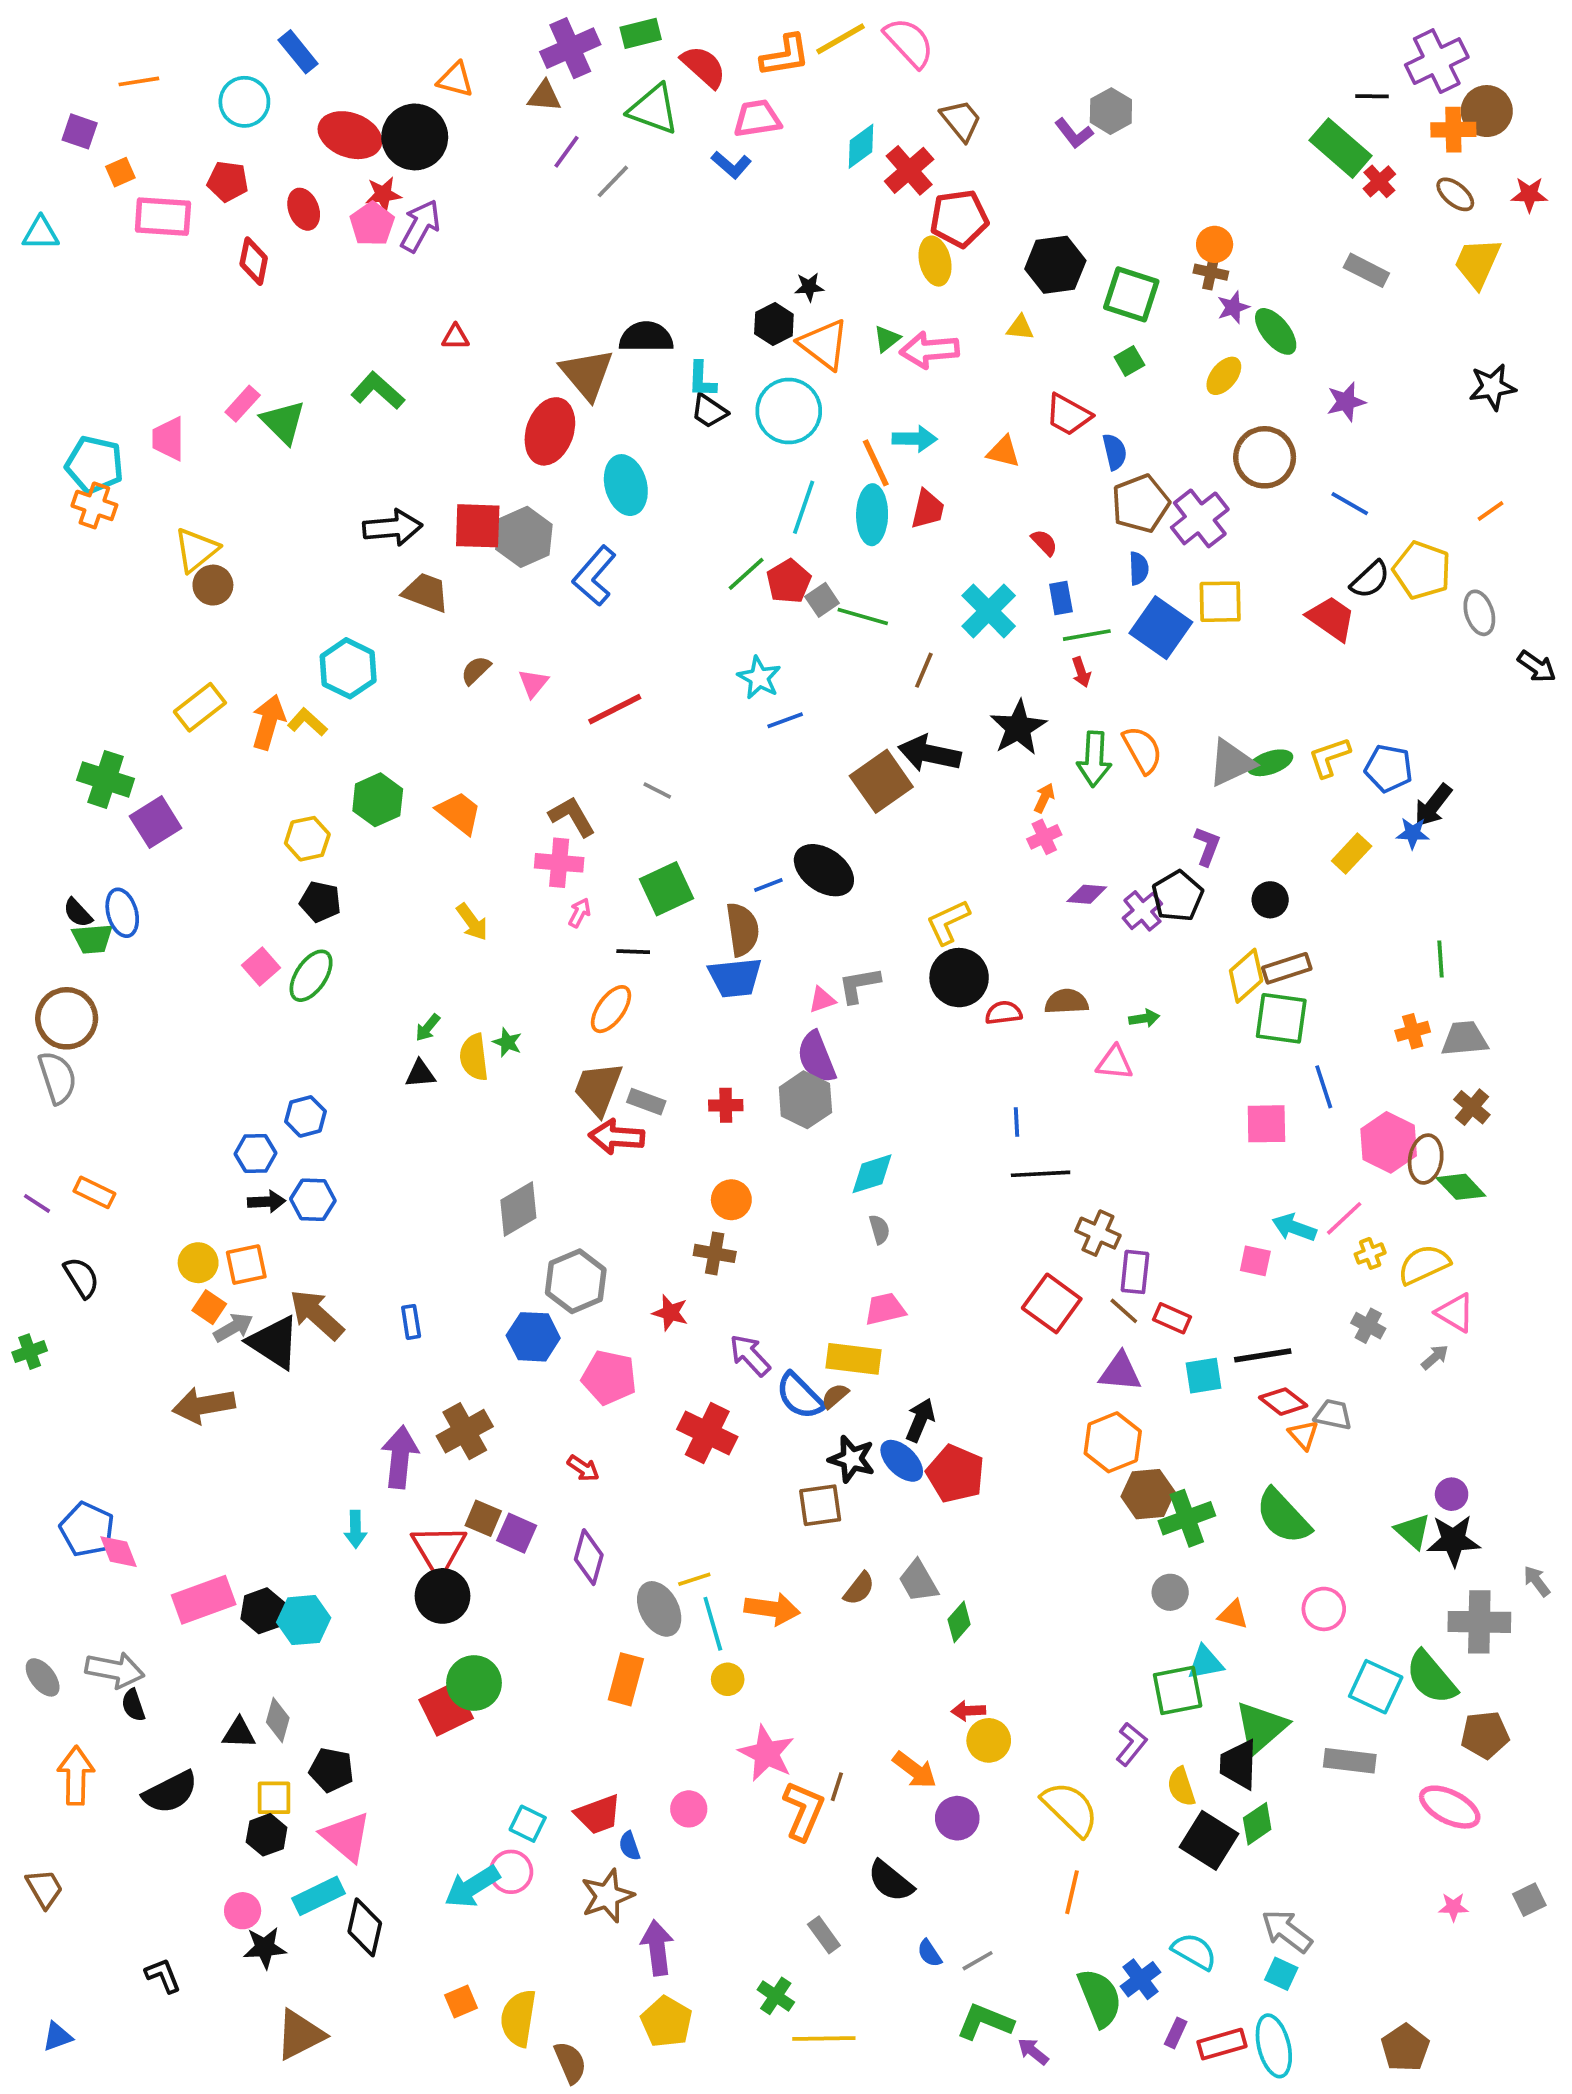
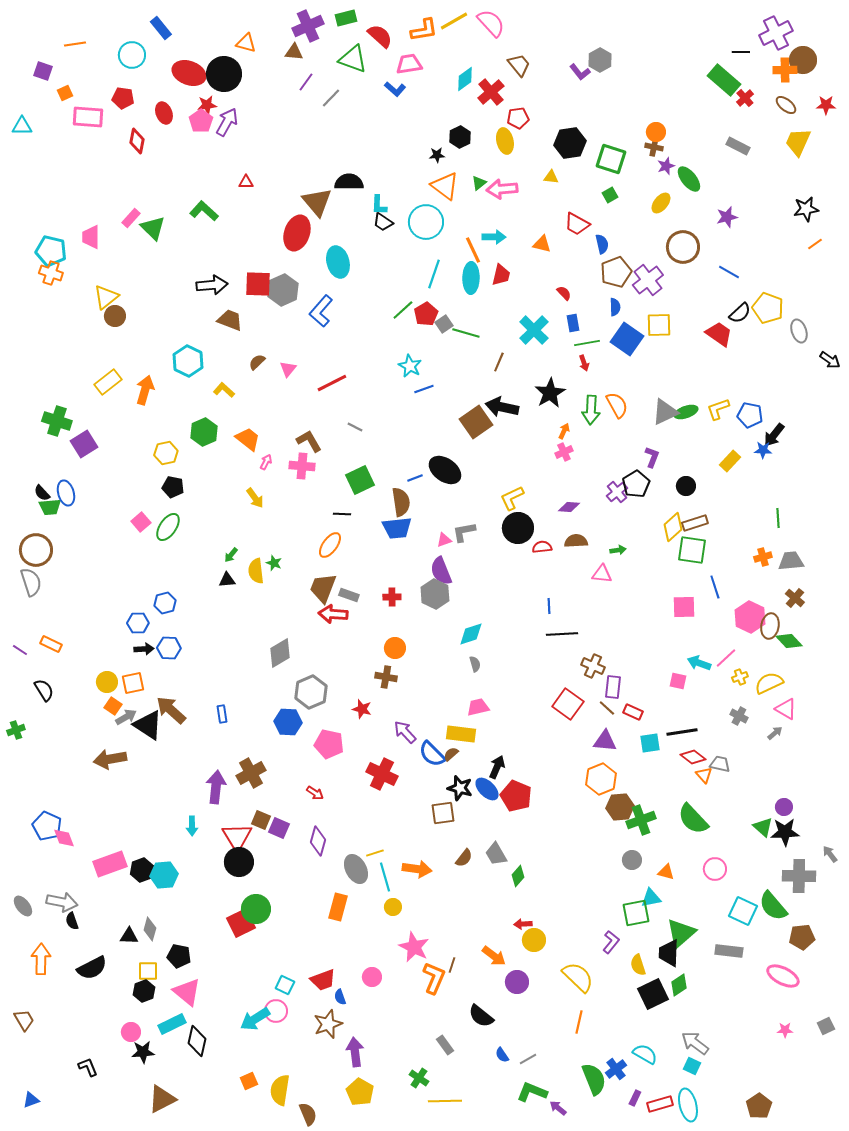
red pentagon: (959, 218) -> (518, 118), size x0.7
black hexagon: (774, 324) -> (460, 137), moved
orange line: (1490, 511) -> (815, 244), moved
yellow L-shape: (307, 722) -> (224, 390), moved
purple diamond: (1087, 894) -> (569, 507), moved
pink arrow: (580, 913) -> (266, 462), moved
black square: (1209, 1840) -> (653, 994), turned 32

